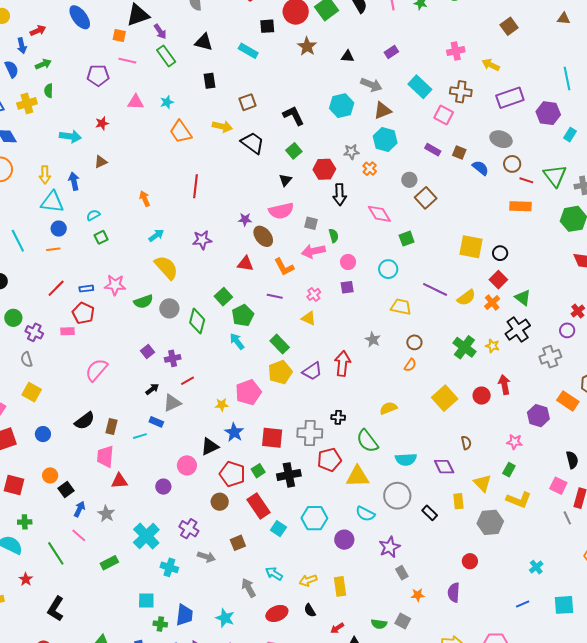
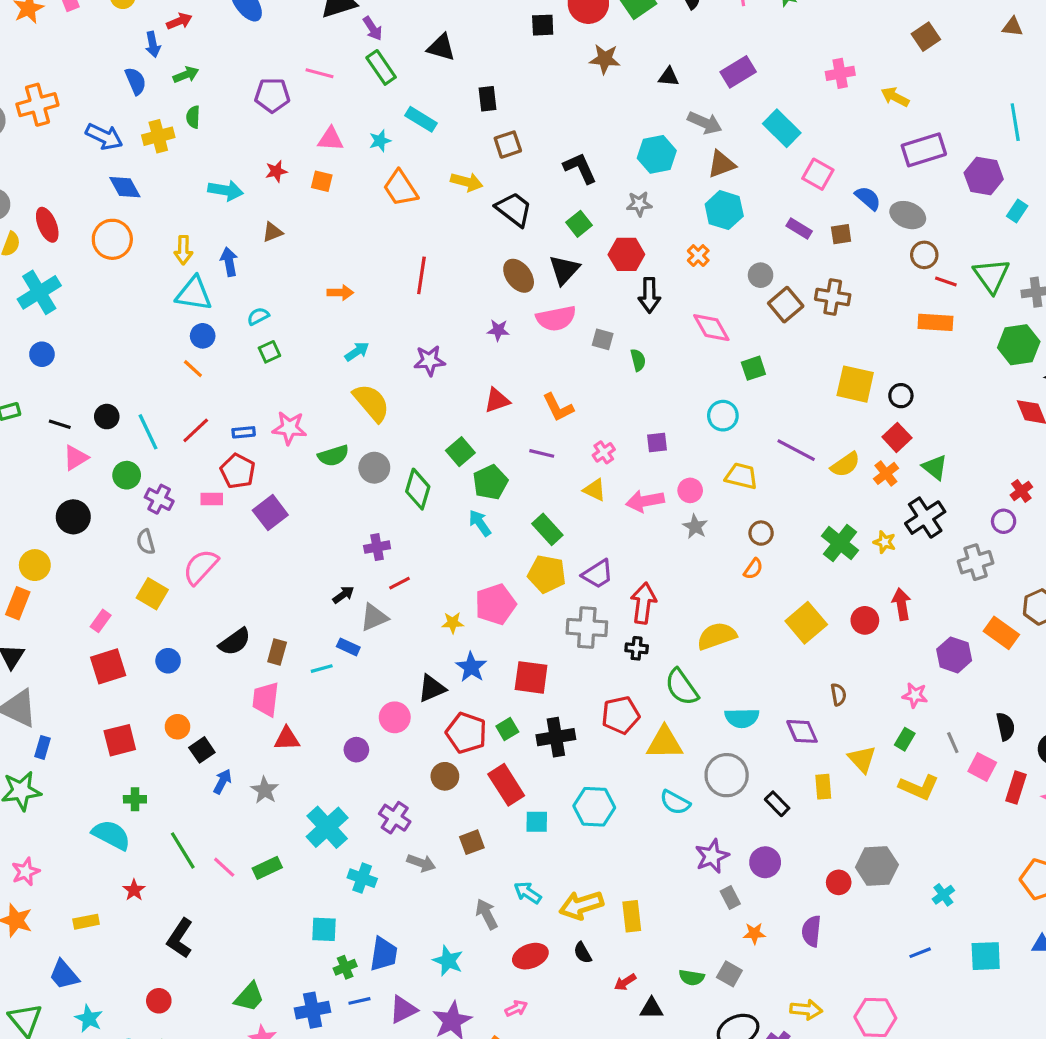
orange square: (119, 36) -> (322, 181), moved
brown star: (307, 46) -> (605, 59), turned -30
cyan rectangle: (248, 51) -> (421, 119), moved
purple rectangle: (391, 52) -> (738, 72), size x1.5
black rectangle: (210, 81) -> (488, 99), moved
brown cross: (461, 92) -> (833, 297), moved
gray star: (351, 152) -> (639, 204), moved
brown square: (459, 152) -> (841, 234), turned -32
blue semicircle: (480, 168) -> (868, 198), moved
black triangle: (285, 180) -> (564, 270), size x1.5
orange arrow: (145, 199) -> (340, 293), turned 112
brown ellipse: (263, 236) -> (519, 276), moved
cyan line: (18, 241) -> (148, 432), moved
orange line: (53, 249) -> (193, 369), turned 48
pink arrow: (313, 251) -> (645, 501), moved
pink circle: (348, 262) -> (690, 490), moved
red triangle: (245, 264) -> (497, 400), turned -30
purple square: (148, 351) -> (270, 513), moved, size x1.5
red arrow: (343, 363) -> (643, 603), moved
pink semicircle: (96, 370) -> (201, 567), moved
yellow pentagon: (280, 372) -> (547, 574), turned 30
yellow semicircle: (388, 408) -> (717, 636), size x1.4
gray cross: (310, 433) -> (587, 628), moved
red square: (14, 485) -> (120, 740), turned -30
gray line: (567, 518) -> (953, 743), moved
gray hexagon: (490, 522) -> (877, 866), moved
cyan square: (278, 529) -> (537, 822), turned -35
pink line: (79, 535) -> (224, 867), moved
purple circle: (344, 540) -> (765, 862), moved
yellow arrow: (308, 580) -> (581, 905), size x1.5
green cross: (160, 624) -> (345, 967), turned -32

